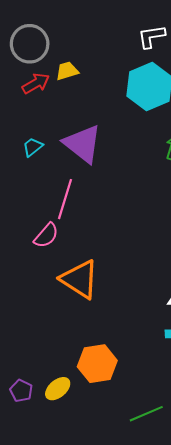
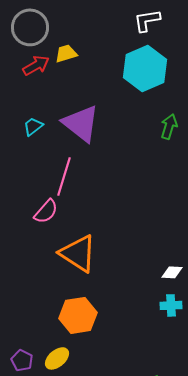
orange hexagon: (97, 364) -> (78, 315), moved

